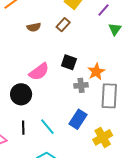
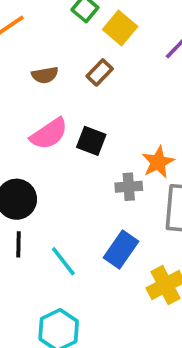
black square: (69, 62) -> (91, 141), moved
pink semicircle: (39, 72) -> (49, 134), moved
black line: (23, 128) -> (18, 244), moved

